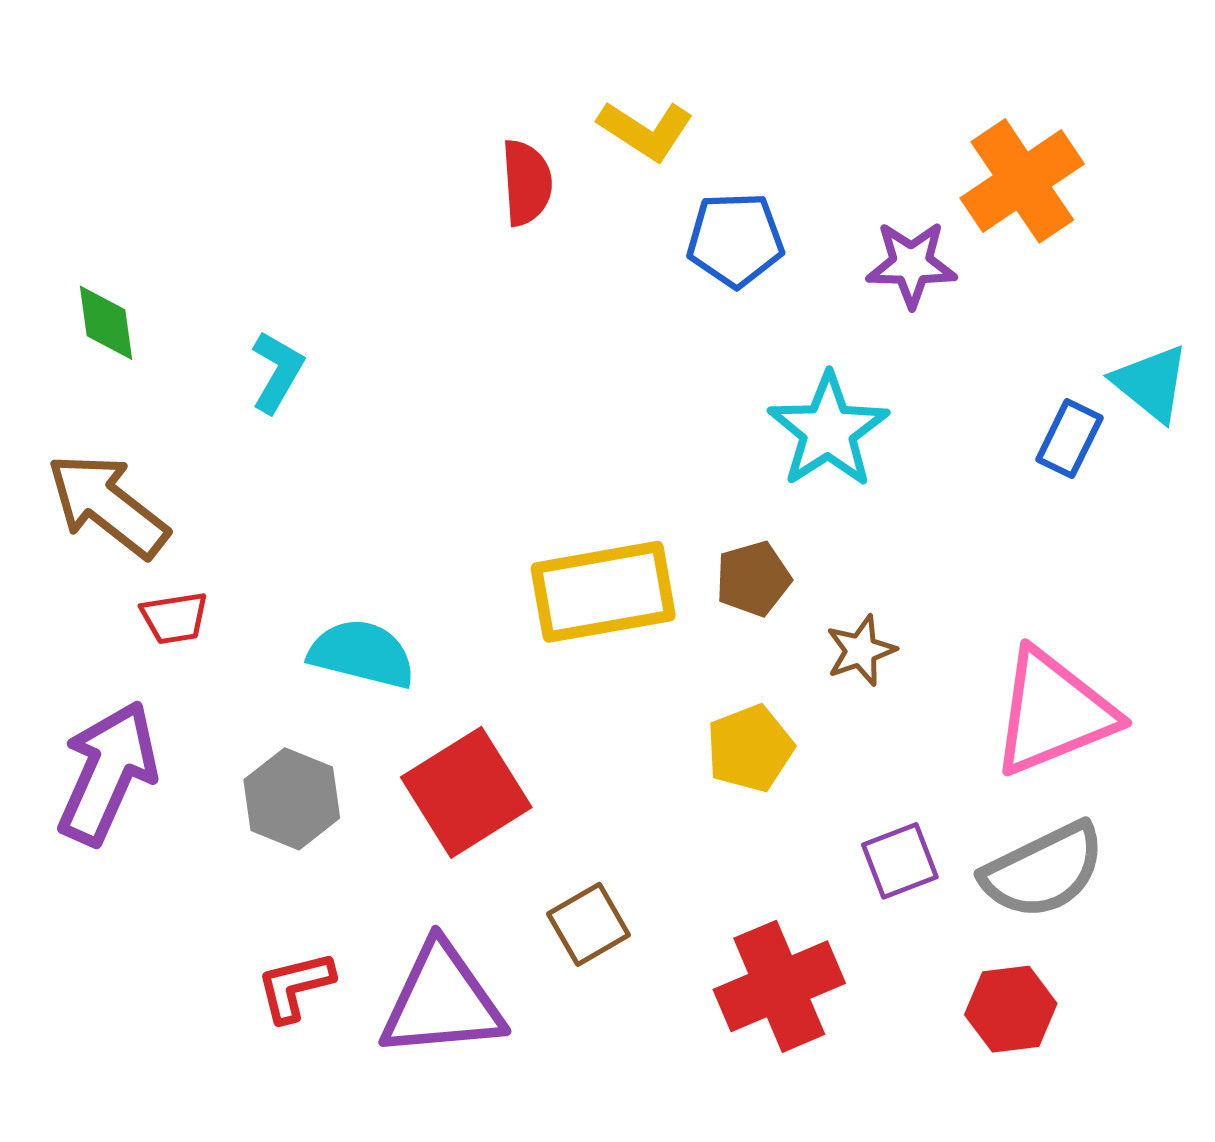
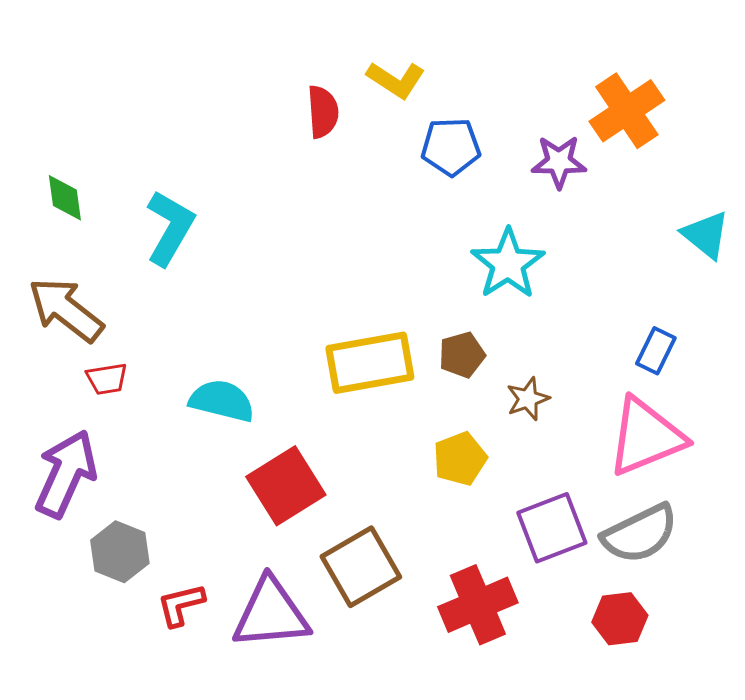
cyan L-shape: (277, 372) -> (170, 228), size x1.5
blue rectangle: (1069, 439) -> (656, 351), moved
gray hexagon: (292, 799) -> (120, 552), moved
purple square: (900, 861) -> (552, 528), size x1.5
brown square: (589, 924) -> (361, 567), size x1.6

